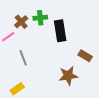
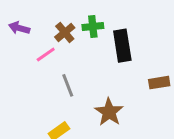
brown rectangle: (85, 56) -> (159, 83), turned -40
brown star: (68, 76) -> (109, 112), moved, turned -30

